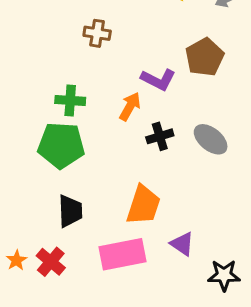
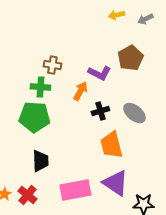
brown cross: (97, 33) -> (52, 65), moved
orange trapezoid: (143, 205) -> (111, 145), moved, turned 148
purple triangle: (182, 244) -> (115, 183), size x1.6

